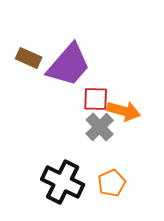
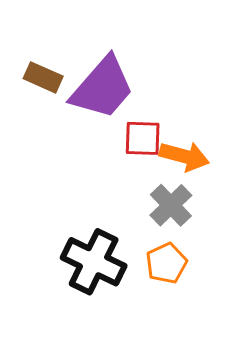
gray cross: (100, 127) -> (171, 205), moved

